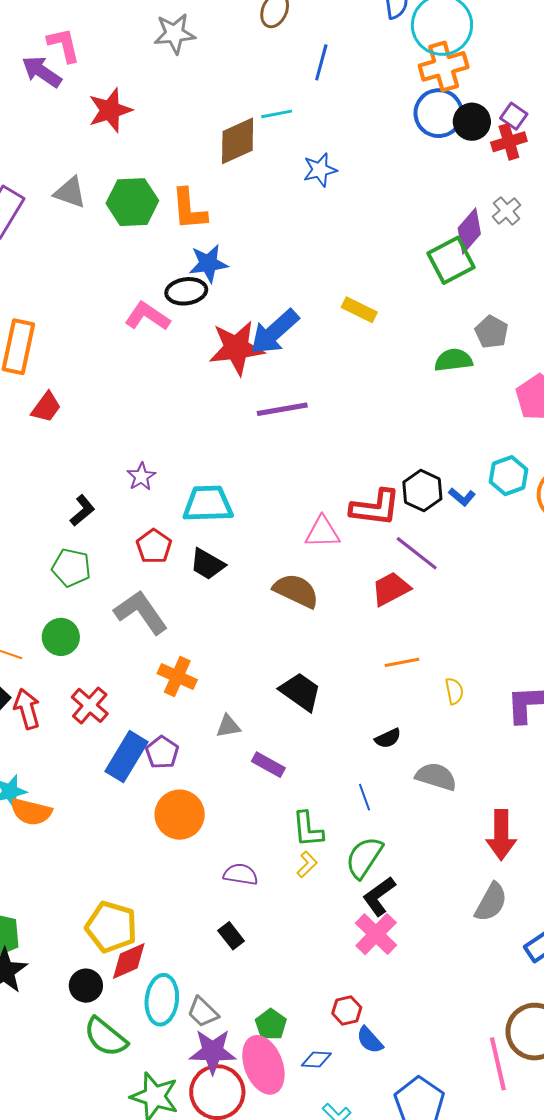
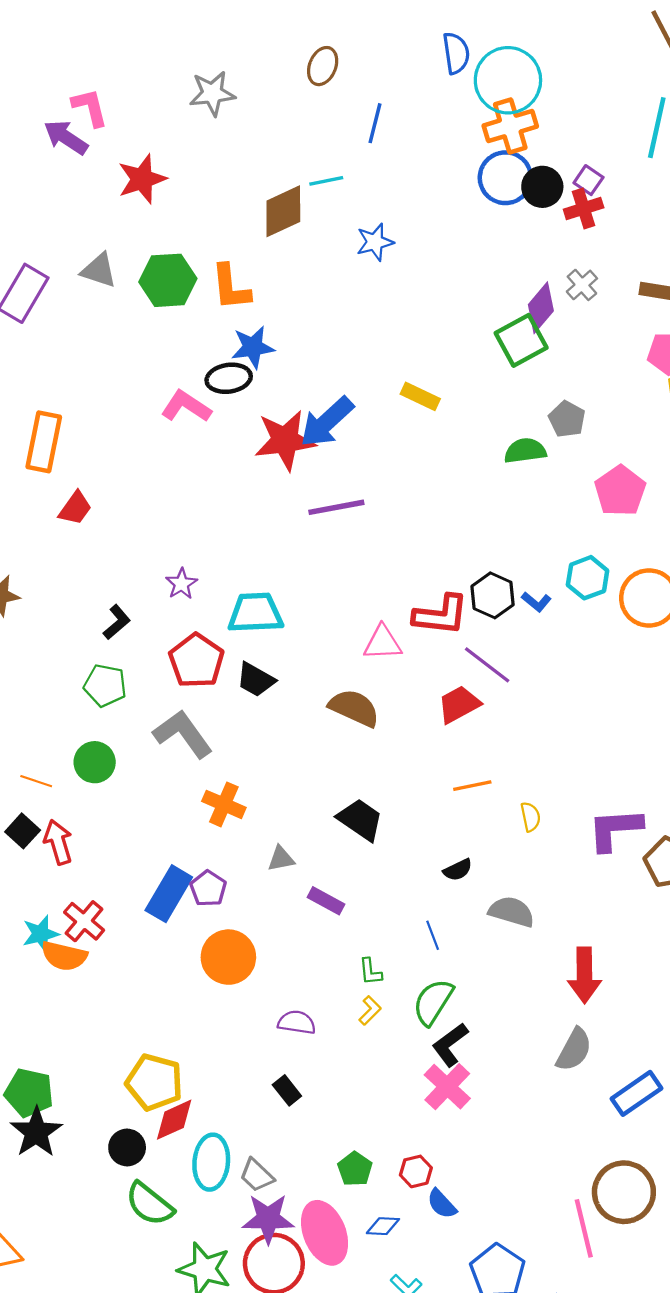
red pentagon: (154, 546) -> (196, 661), size x1.4
red cross: (90, 705) -> (84, 921), moved
green L-shape: (308, 829) -> (370, 972), size x0.7
green pentagon: (271, 1024) -> (355, 1169), moved

